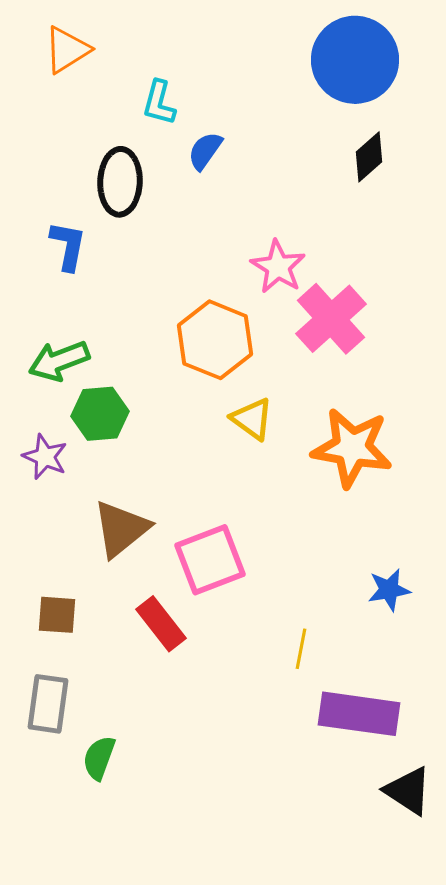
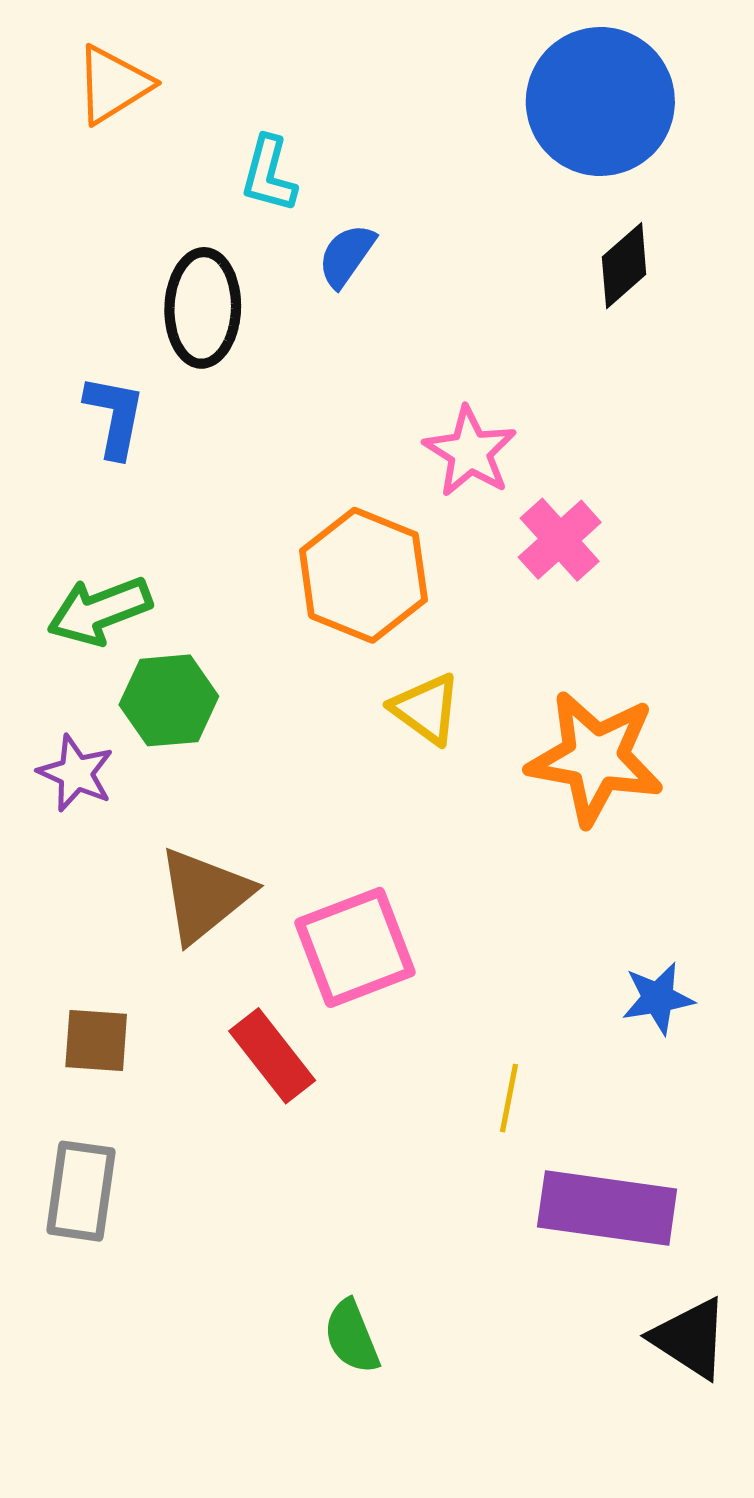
pink cross: (331, 319) -> (560, 540), size x0.7
green semicircle: (99, 758) -> (352, 1337), moved, turned -42

